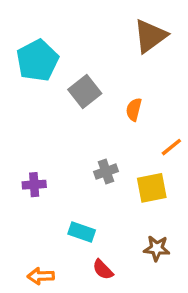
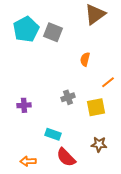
gray square: (85, 91) -> (53, 32), moved, turned -30
red semicircle: (103, 270) -> (66, 157), size x1.5

